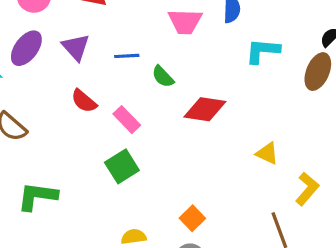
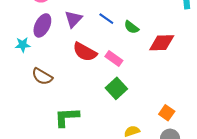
purple triangle: (76, 47) -> (73, 19), turned 36
blue line: (127, 56) -> (106, 19), turned 49
red semicircle: (84, 101) -> (85, 52), size x1.4

